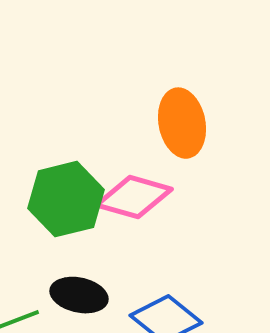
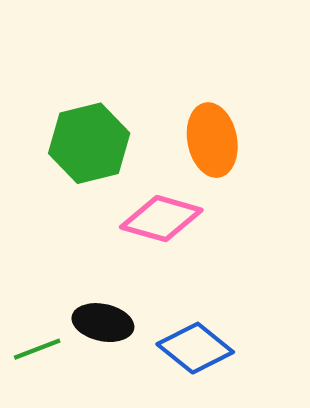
green hexagon: (66, 199) -> (89, 143), moved

